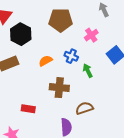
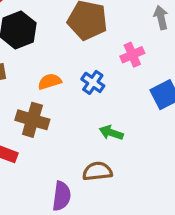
green arrow: (88, 71) -> (111, 133), moved, turned -56
brown cross: (59, 88) -> (32, 120), moved

